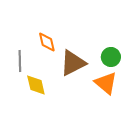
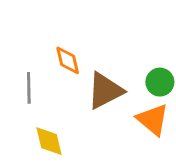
yellow diamond: (36, 85) -> (49, 141), moved

